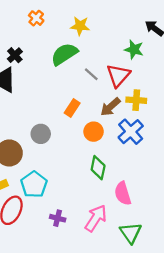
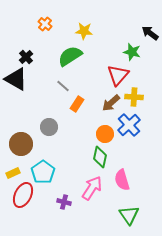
gray line: (91, 74) -> (63, 86), moved
orange circle: (94, 132) -> (105, 134), moved
pink arrow: (96, 218) -> (92, 188), moved

